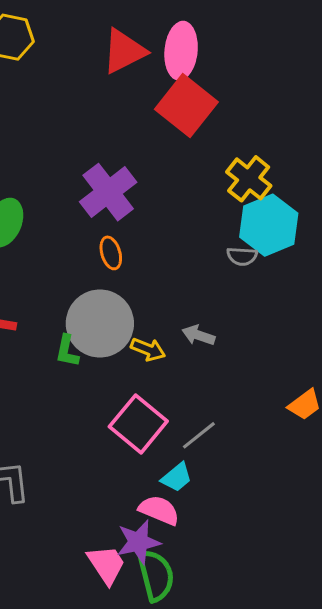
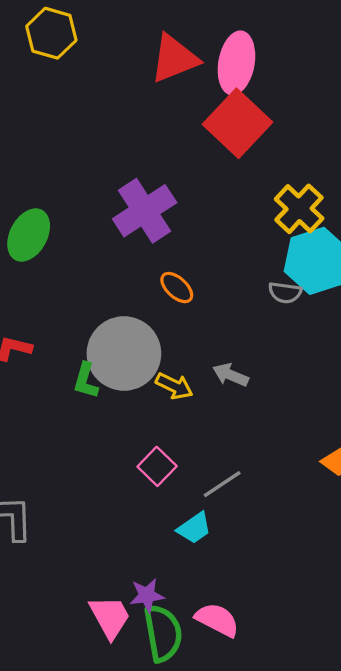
orange ellipse: (111, 253) -> (177, 288), moved, turned -36
pink square: (138, 424) -> (157, 466), size x0.6
pink semicircle: (159, 510) -> (217, 620), moved
purple star: (138, 542) -> (147, 595), size x0.7

